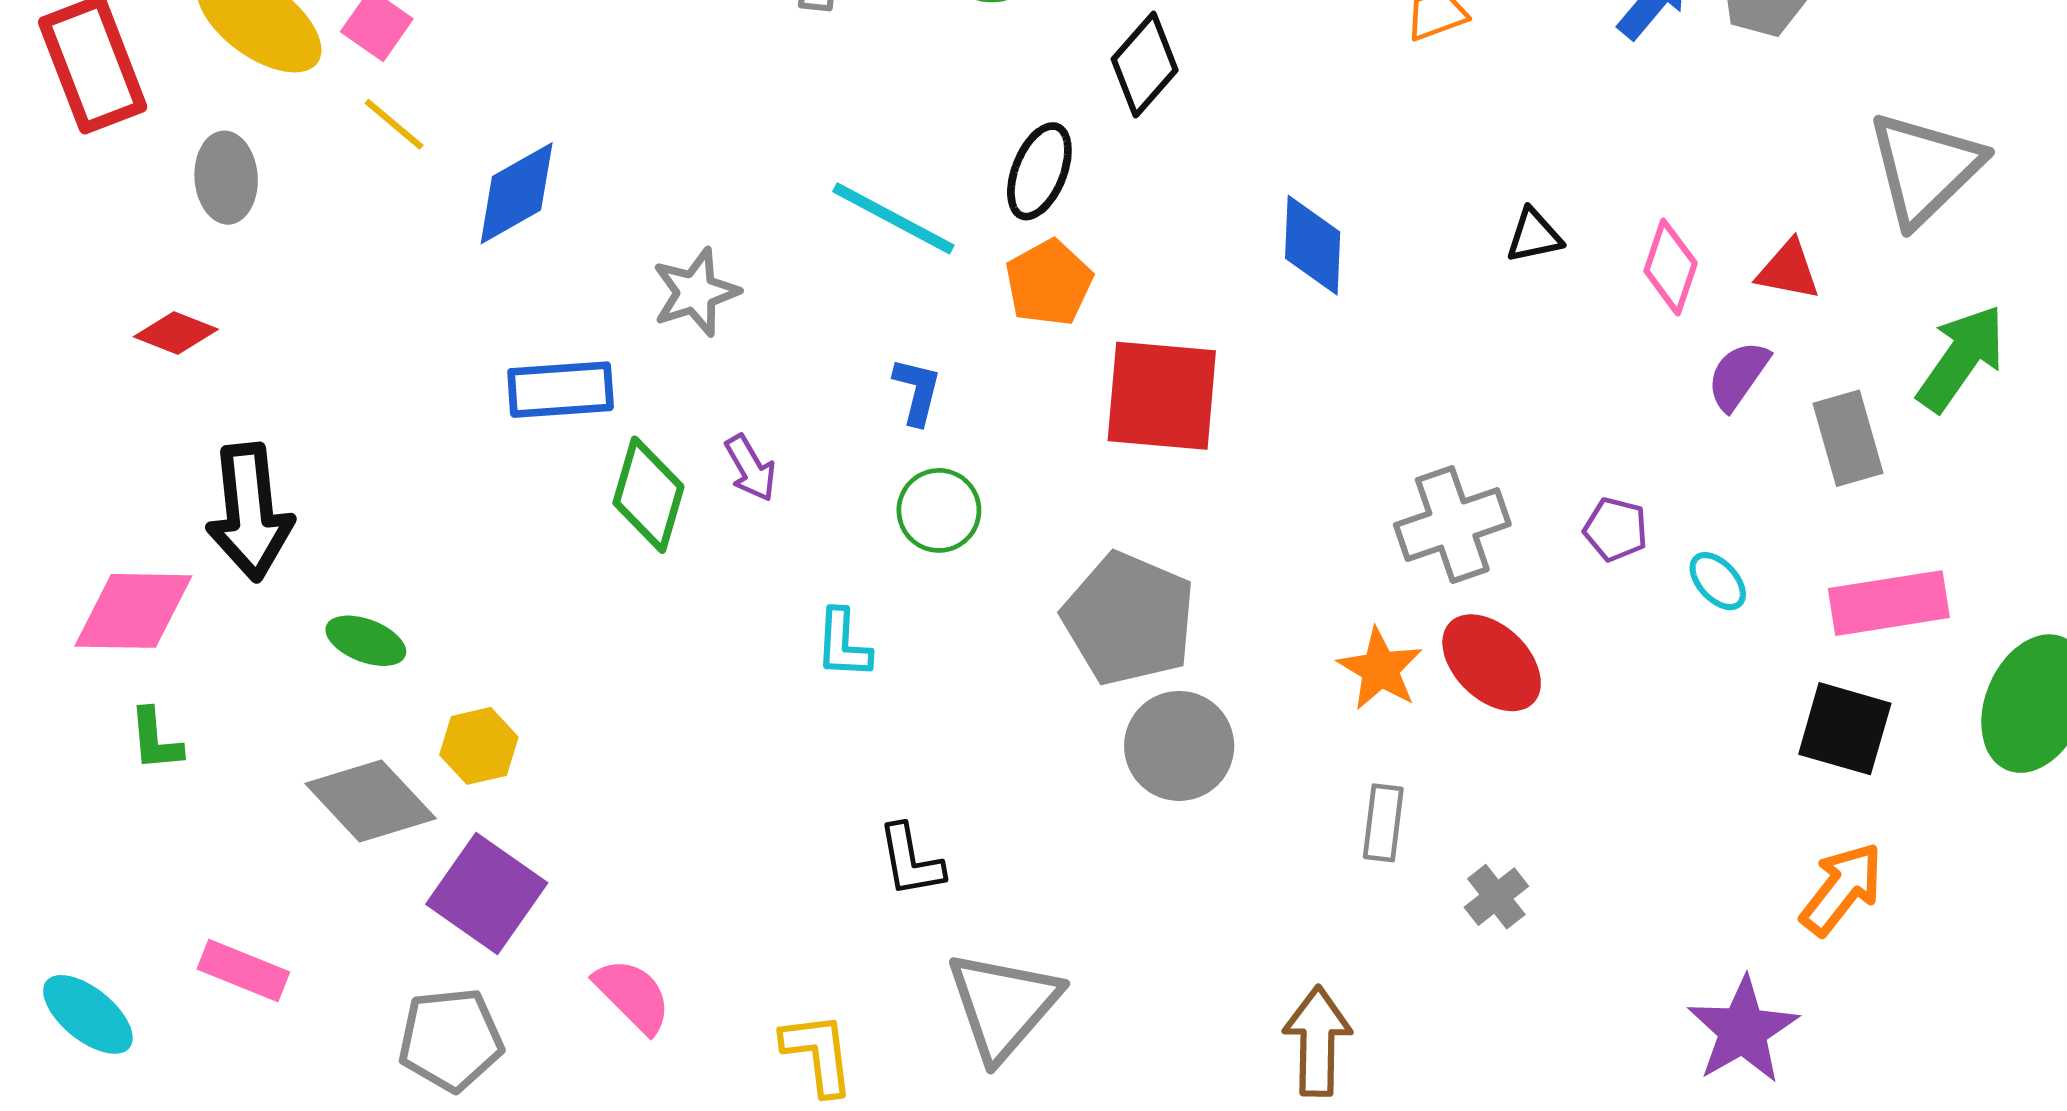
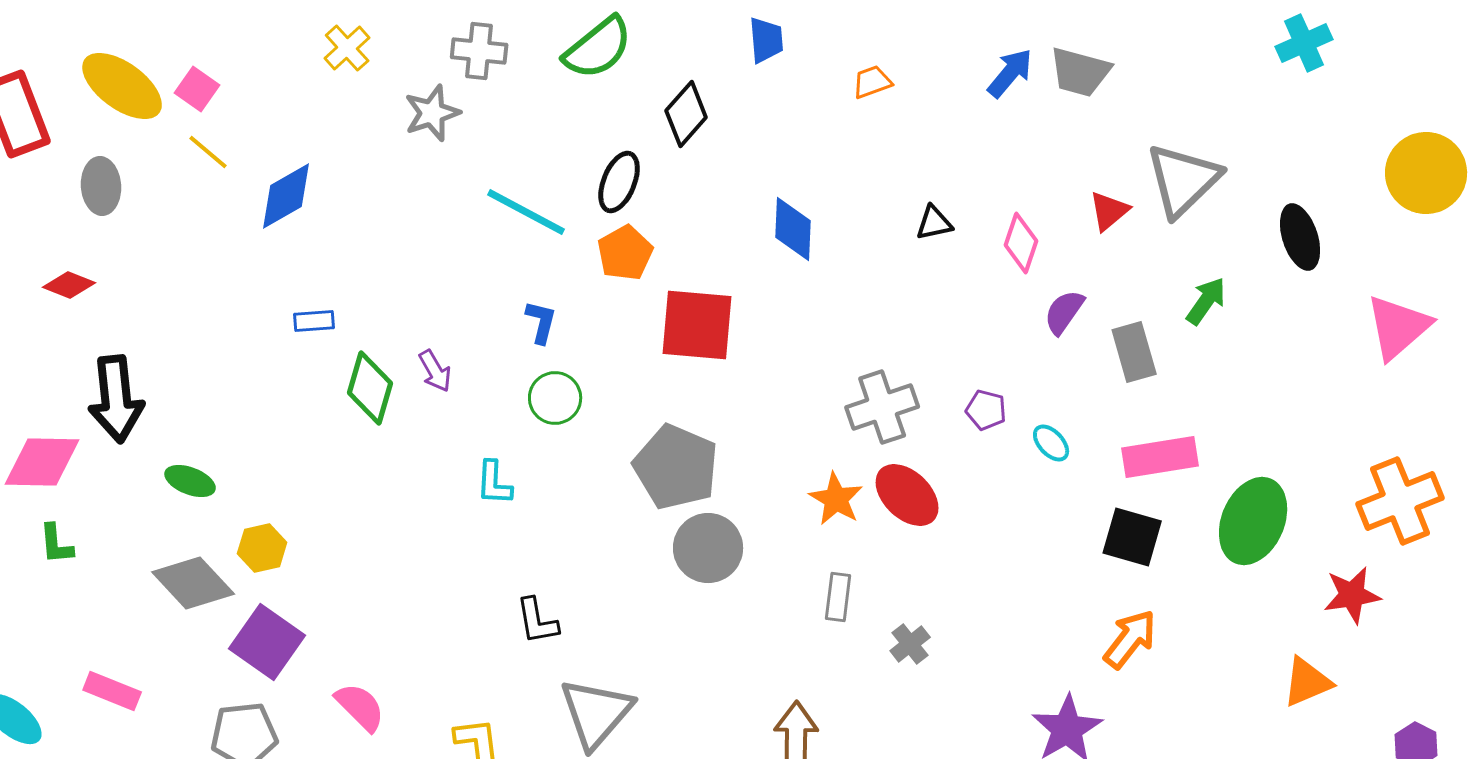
red triangle: (1788, 270) -> (1109, 211), moved, turned -51
gray star: (696, 292) -> (432, 113), moved
green arrow: (1961, 358) -> (1206, 301), size x0.7
blue rectangle: (561, 390) -> (314, 321), size x0.6

